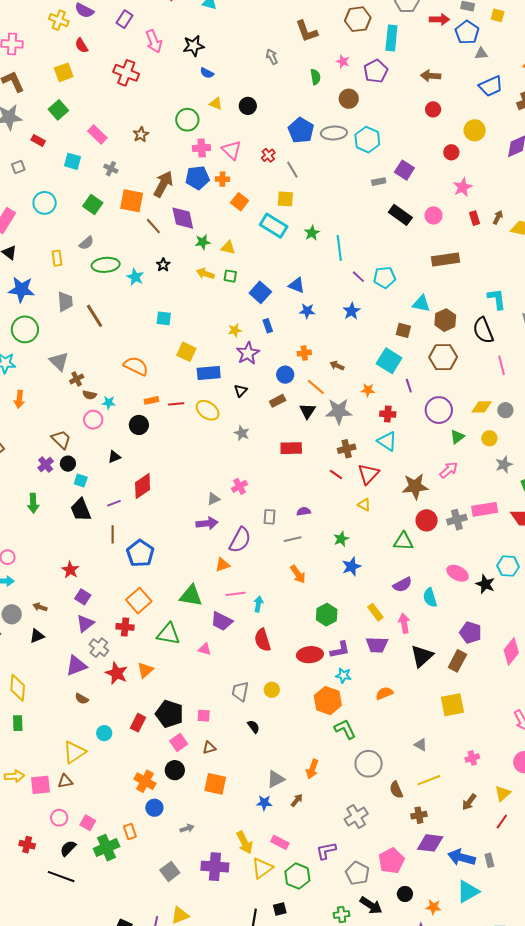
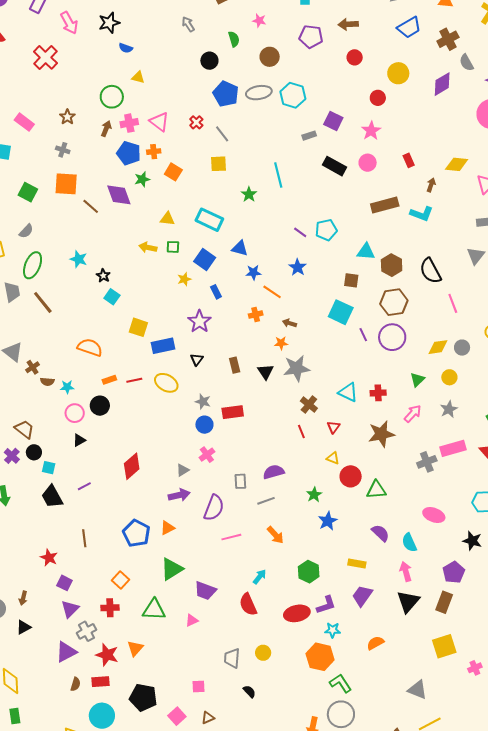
purple pentagon: (376, 71) -> (311, 37), moved, turned -30
red cross: (126, 73) -> (46, 57), turned 30
black circle: (248, 106) -> (209, 61), moved
gray cross: (111, 169) -> (63, 150), moved
blue pentagon: (197, 178) -> (129, 153), turned 30
brown arrow: (163, 184) -> (106, 129), moved, size x0.6
pink star: (463, 187) -> (371, 131), moved
brown arrow: (498, 217) -> (431, 185), moved
cyan rectangle: (274, 226) -> (209, 220), moved
green star: (203, 242) -> (142, 179), moved
cyan line: (339, 248) -> (278, 175), moved
green ellipse: (106, 265) -> (33, 265), moved, turned -56
black star: (163, 265) -> (103, 276), moved
cyan L-shape: (497, 299) -> (422, 214), moved, turned 125
cyan square: (164, 318) -> (112, 297), turned 35
yellow star: (235, 330) -> (184, 279), moved
blue circle: (285, 375) -> (204, 425), moved
orange line: (316, 387) -> (272, 292), moved
orange star: (368, 390) -> (281, 343), moved
brown rectangle: (278, 401) -> (235, 365), turned -70
purple circle: (439, 410) -> (392, 337), moved
red cross: (388, 414) -> (378, 393), moved
pink circle: (93, 420) -> (75, 413), moved
red rectangle: (291, 448) -> (233, 412), moved
brown cross: (347, 449) -> (309, 405), turned -30
gray star: (504, 465) -> (449, 409), moved
red triangle: (368, 474) -> (333, 427), size x0.6
red line: (336, 475) -> (301, 431), turned 40
red diamond: (143, 486) -> (132, 466), moved
purple semicircle: (304, 511) -> (274, 472), size x1.5
red circle: (427, 520) -> (351, 476), moved
brown line: (113, 534) -> (84, 538), moved
blue pentagon: (140, 553) -> (136, 533), moved
orange triangle: (222, 565) -> (167, 528), moved
black star: (485, 584) -> (472, 541), moved
purple semicircle: (402, 585) -> (380, 533), turned -102
pink line: (236, 594) -> (231, 537), moved
green triangle: (191, 596) -> (172, 569), turned -35
orange square: (139, 601) -> (120, 580), size x0.7
cyan arrow: (258, 604) -> (260, 577), moved, turned 35
brown arrow: (40, 607) -> (23, 598), turned -88
yellow rectangle: (375, 612) -> (357, 564), turned -36
pink arrow: (404, 623) -> (406, 571), moved
purple pentagon: (471, 633) -> (454, 572), turned 30
purple trapezoid: (377, 645) -> (362, 596), turned 130
gray cross: (99, 648) -> (86, 631), turned 30
pink triangle: (205, 649) -> (192, 620), turned -32
brown semicircle: (82, 699) -> (75, 684), turned -96
black pentagon: (169, 714) -> (143, 697), moved
red rectangle: (138, 723) -> (101, 682), moved, turned 66
cyan circle: (104, 733) -> (102, 716), size x1.6
gray triangle: (421, 745) -> (417, 690), size x1.5
pink cross: (472, 758) -> (475, 668), moved
gray circle: (369, 764) -> (341, 714), moved

